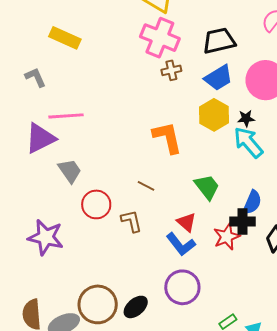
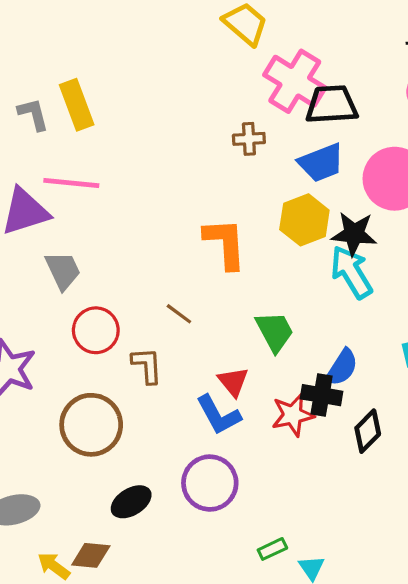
yellow rectangle: (65, 38) -> (77, 105), moved, turned 36
pink cross: (160, 38) -> (295, 81), moved
black star: (246, 118) -> (354, 234), size x1.6
brown circle: (98, 304) -> (91, 425), moved

